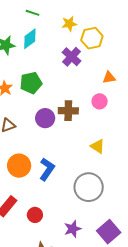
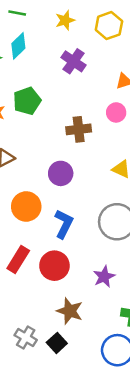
yellow hexagon: (92, 38) -> (109, 26), moved
purple circle: (45, 118) -> (61, 173), moved
blue L-shape: (47, 169) -> (64, 224), moved
red circle: (35, 215) -> (54, 266), size x1.5

